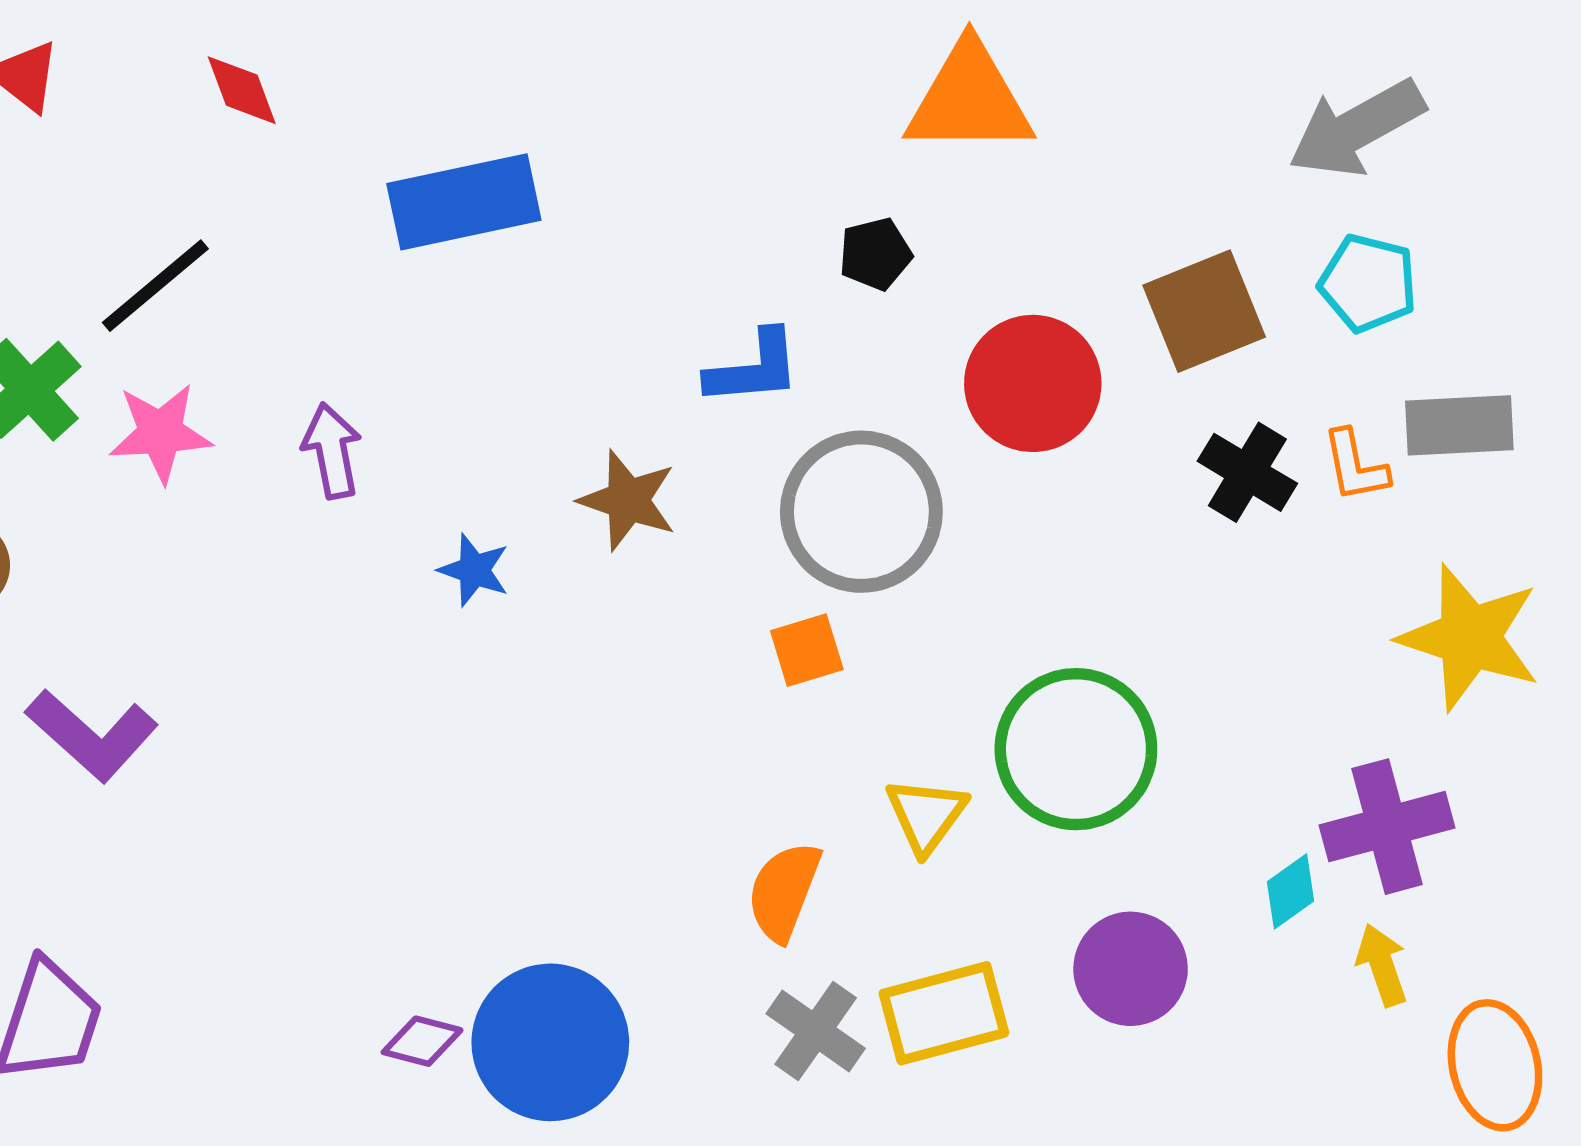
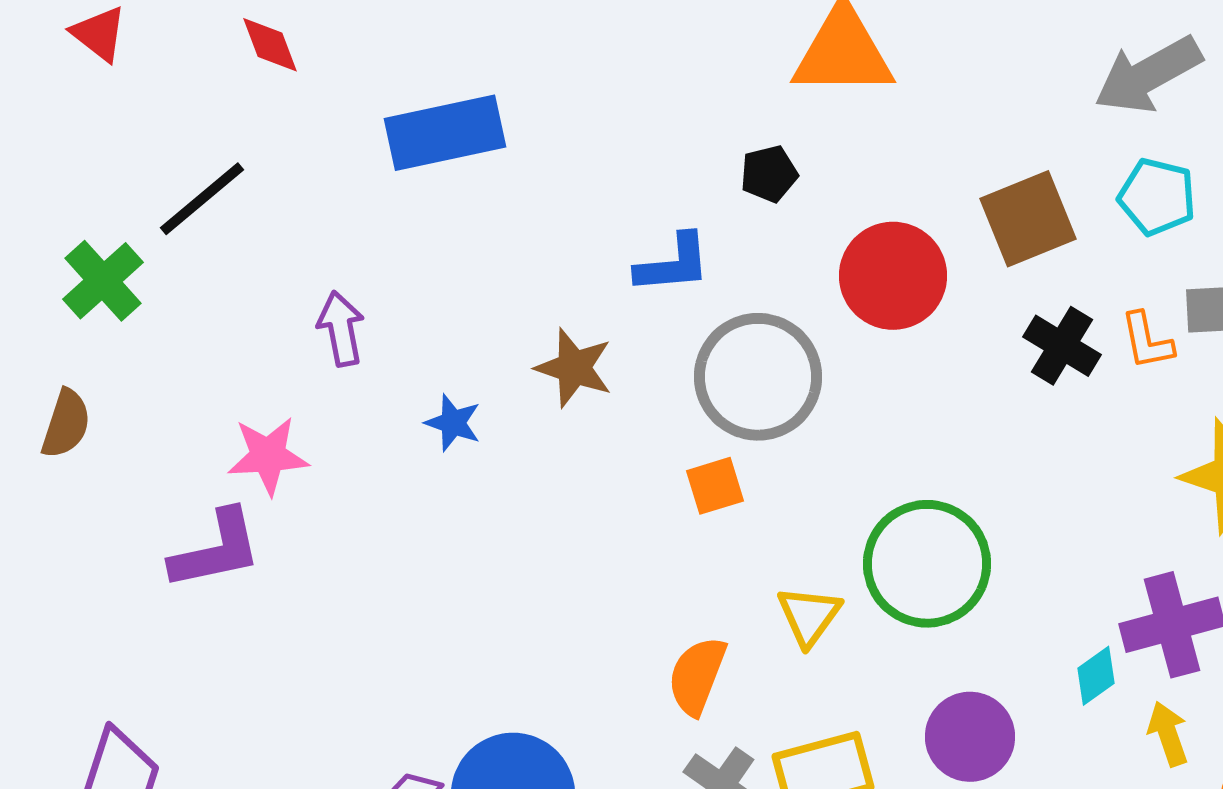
pink star: (161, 433) -> (268, 456), moved
purple L-shape: (92, 735) -> (216, 550), moved, turned -54

